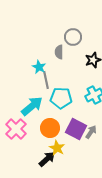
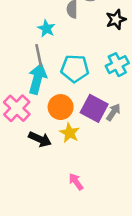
gray line: (46, 80) -> (39, 56), moved
cyan arrow: (32, 106) -> (37, 79), turned -35
black arrow: (47, 159) -> (40, 139), moved, turned 66

